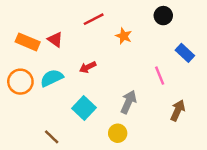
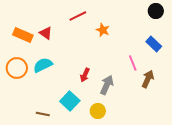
black circle: (163, 16) -> (156, 11), moved
red arrow: (88, 67) -> (85, 75), moved, turned -40
cyan square: (84, 108) -> (70, 101), moved
brown arrow: (178, 110) -> (148, 79), moved
brown line: (52, 137) -> (43, 114), turned -32

